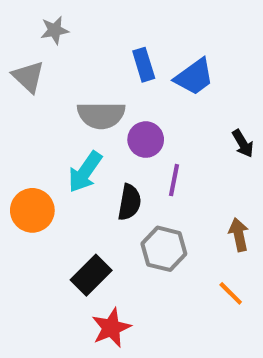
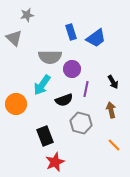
black arrow: (243, 144) -> (113, 82), moved
black semicircle: (129, 202) -> (64, 100), turned 60
brown arrow: (239, 235) -> (111, 110), moved
black rectangle: (91, 275) -> (45, 136), turned -66

